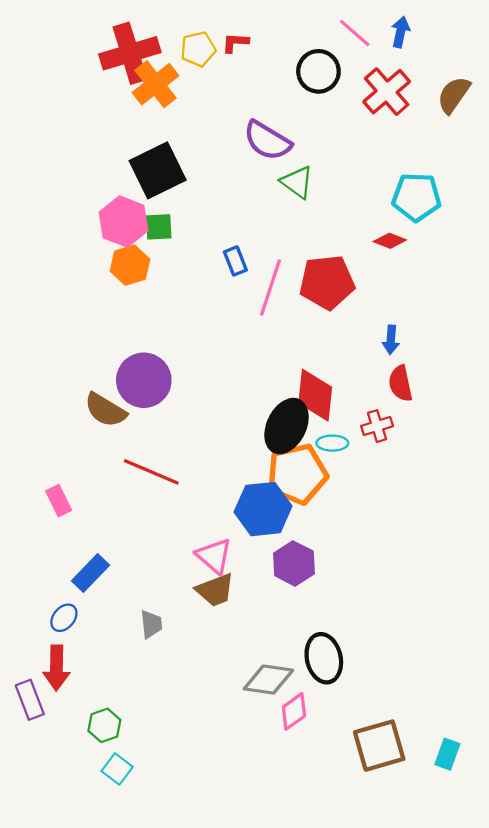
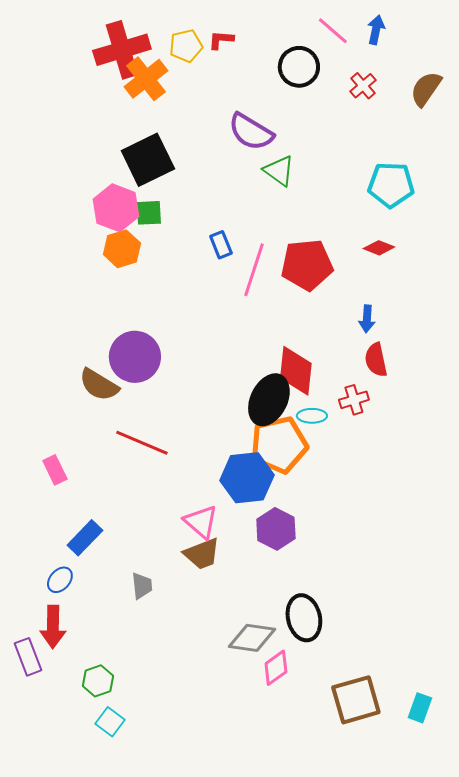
red cross: (387, 92) -> (363, 86), size x0.6
red diamond: (390, 241) -> (379, 248), moved

